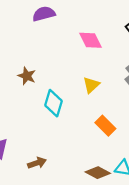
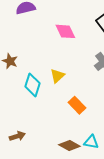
yellow triangle: (91, 85) -> (57, 76), moved

